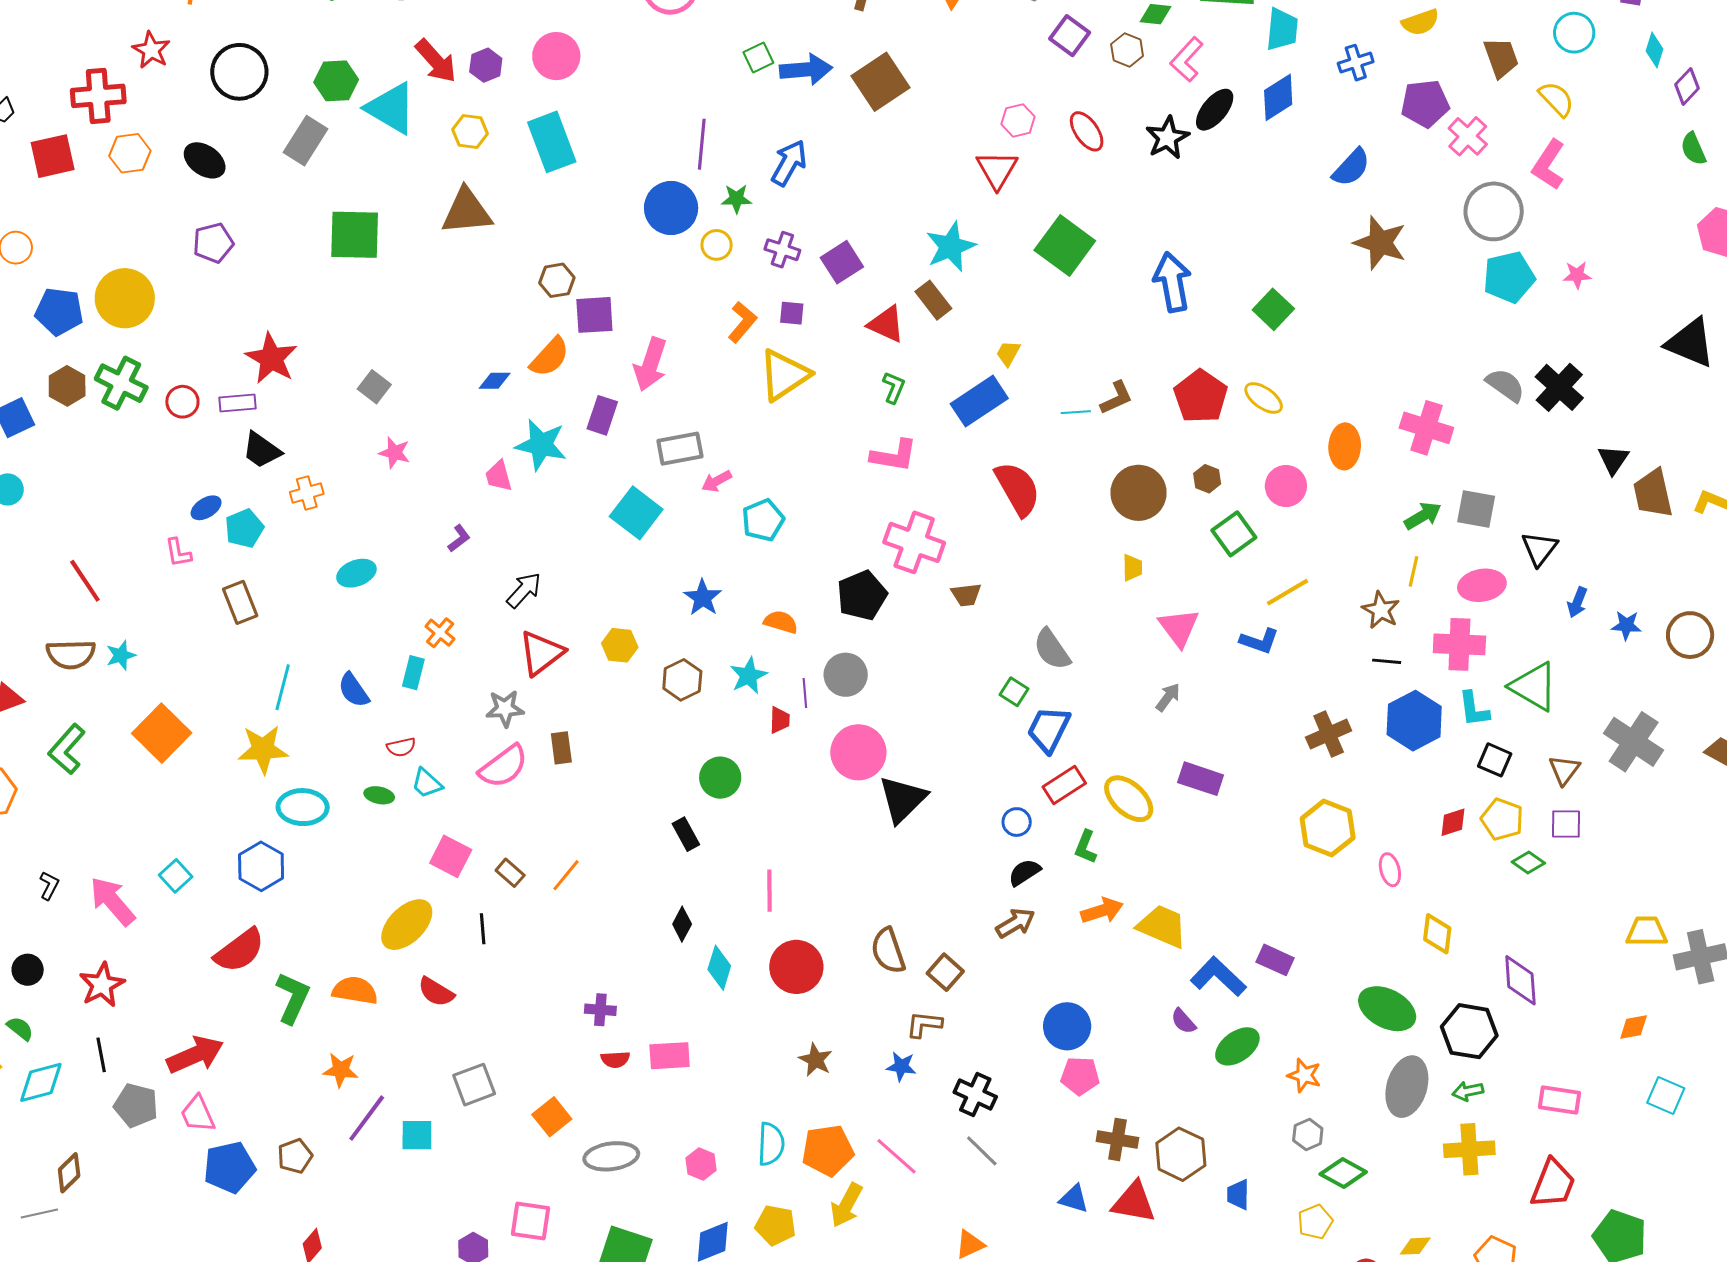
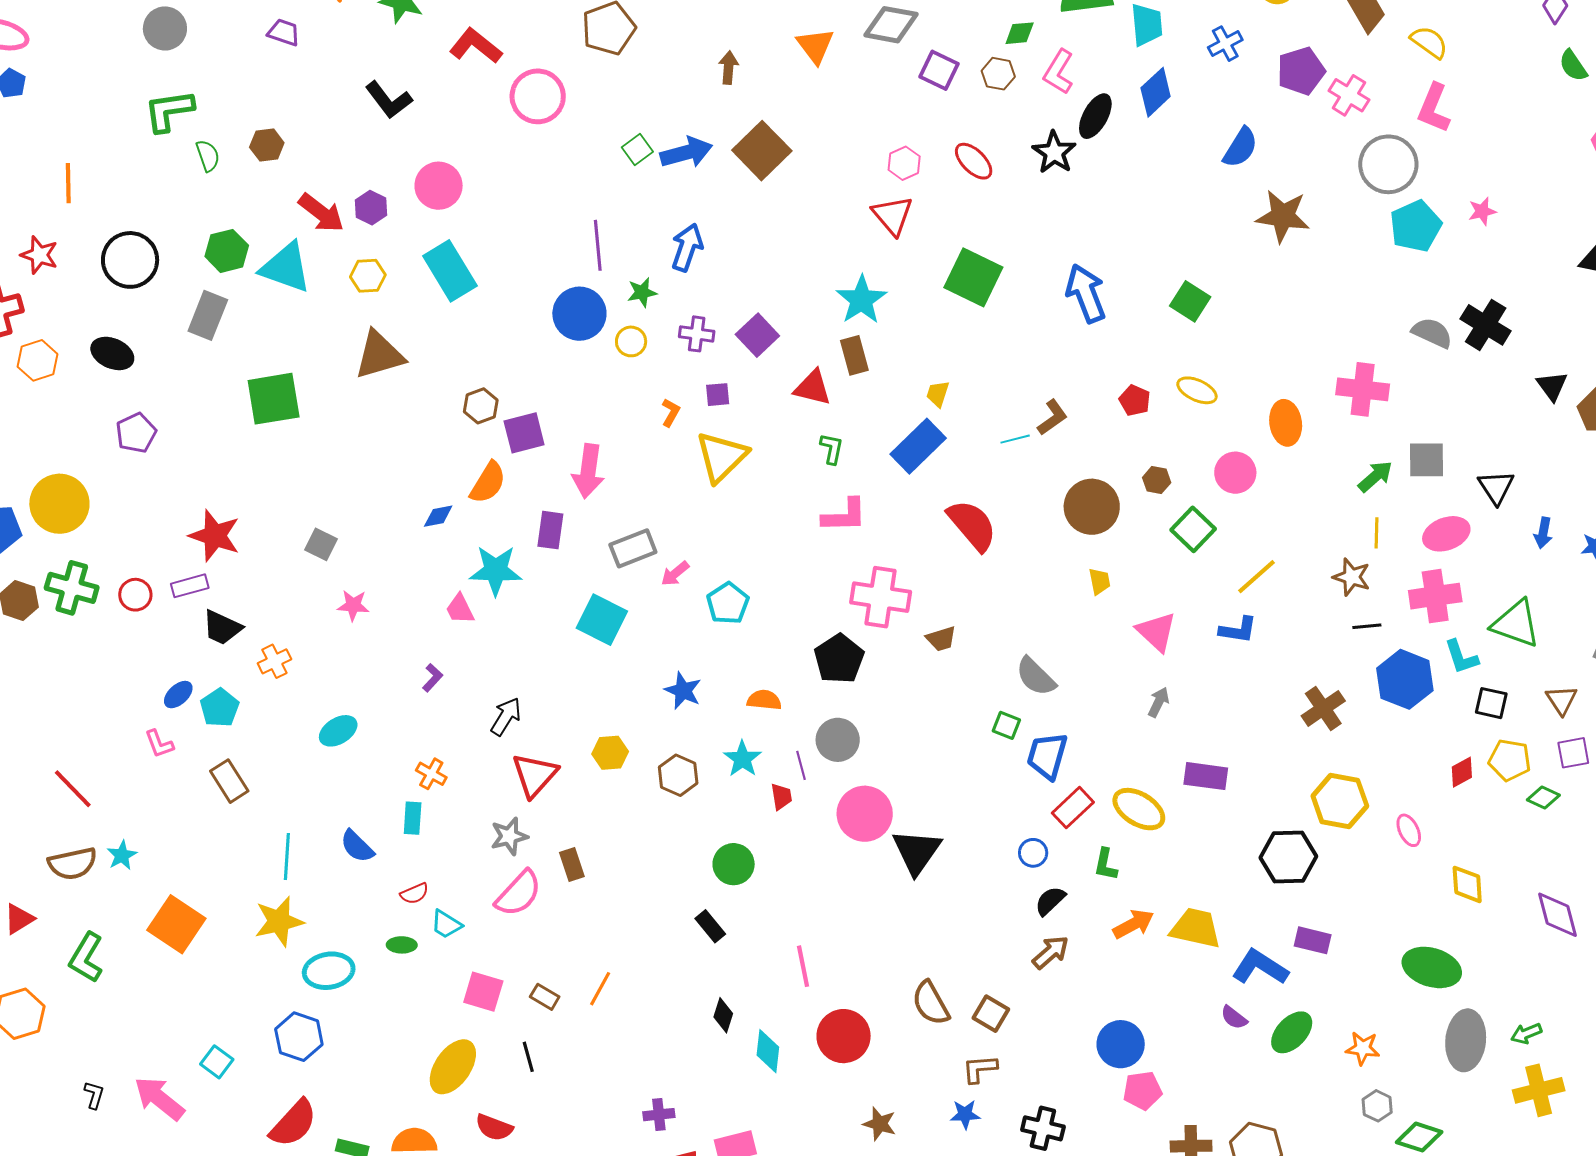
brown rectangle: (933, 300) -> (854, 355), turned 33
orange L-shape: (742, 322) -> (671, 413), size x0.7
red pentagon: (1201, 396) -> (1135, 400), size x0.6
black hexagon: (1469, 1031) -> (1288, 857), moved

